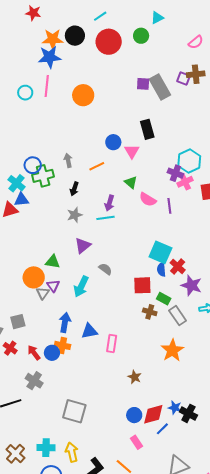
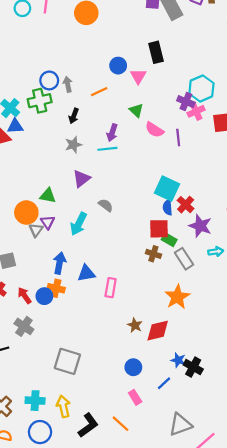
blue circle: (33, 165) -> (49, 80), moved
red square: (142, 285) -> (159, 229), moved
red diamond: (153, 414) -> (158, 331), moved

